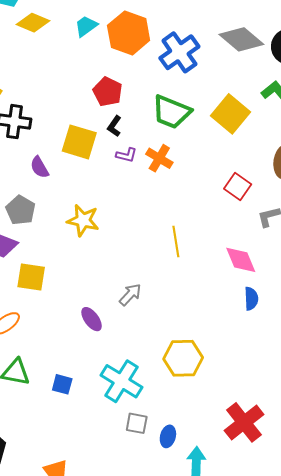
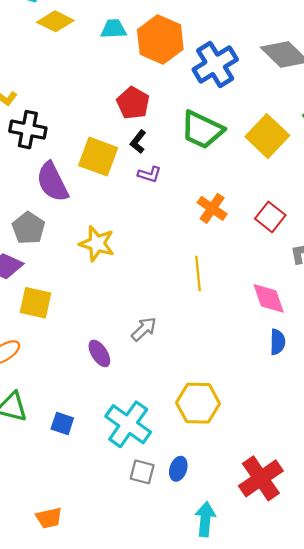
cyan trapezoid: (86, 26) -> (114, 29), turned 30
orange cross: (159, 158) -> (212, 208), moved
purple semicircle: (39, 167) -> (52, 182), size x1.6
blue ellipse: (168, 436) -> (178, 469), moved

